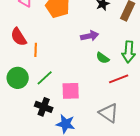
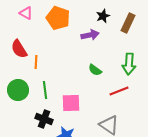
purple arrow: (90, 36) -> (90, 35), moved
green semicircle: (103, 58) -> (95, 70), moved
green line: (45, 78) -> (45, 90), turned -54

